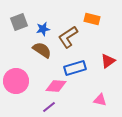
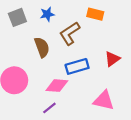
blue star: (43, 29) -> (47, 14), moved
brown semicircle: (42, 50) -> (42, 47), turned 36
pink triangle: (100, 100) -> (104, 101), size x1.5

